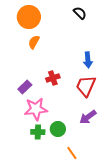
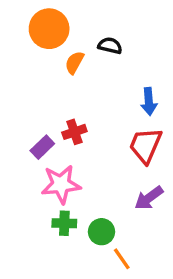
black semicircle: (80, 13) -> (110, 46), moved, turned -32
orange semicircle: (34, 42) -> (74, 63), moved
red cross: (53, 78) -> (74, 132), moved
green circle: (58, 129) -> (102, 232), moved

